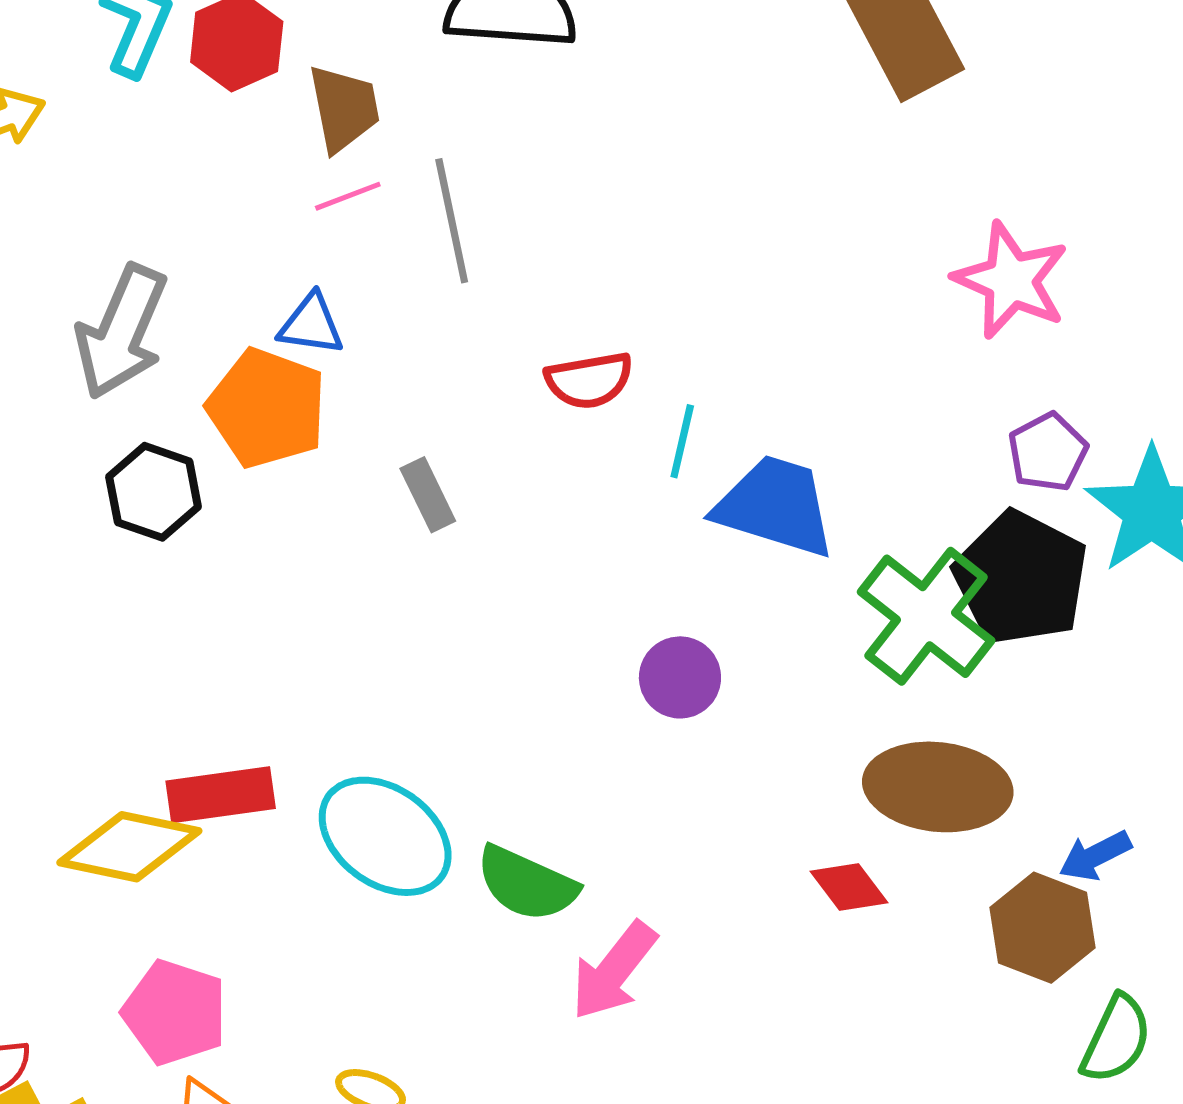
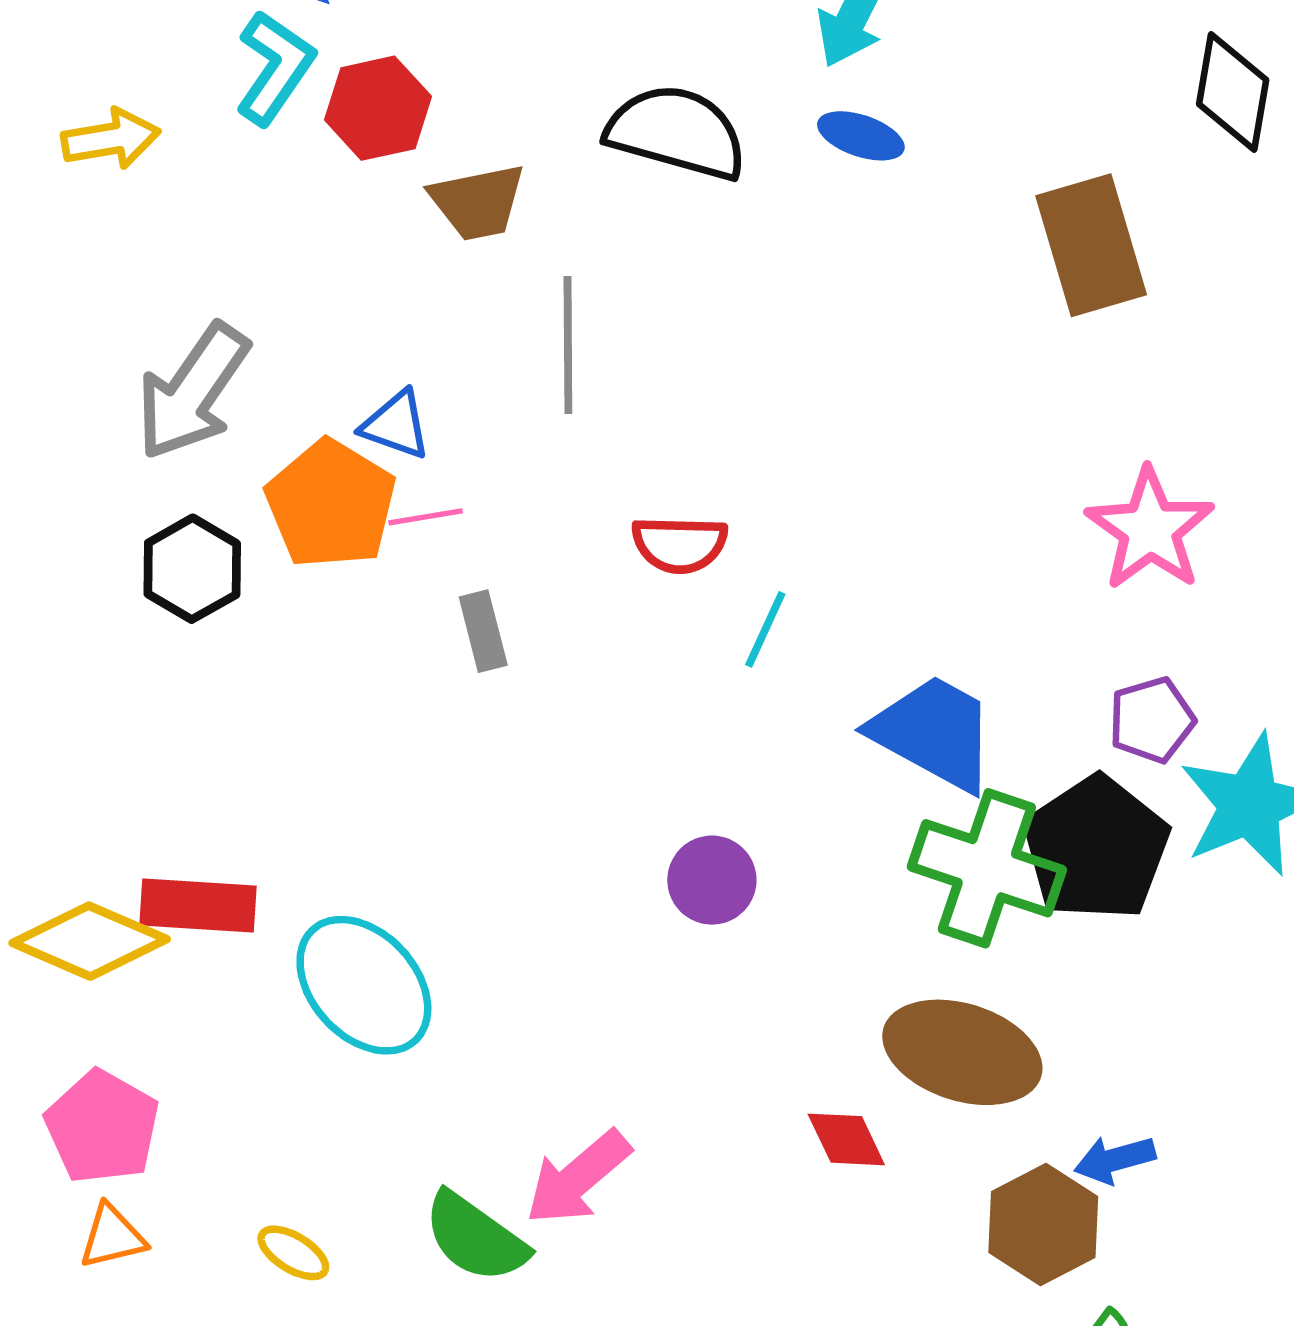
brown trapezoid: (344, 108) -> (478, 202), turned 78
pink line: (348, 196) -> (426, 517), moved
blue trapezoid: (775, 506) -> (934, 733), moved
green cross: (926, 616) -> (987, 868), turned -31
green semicircle: (527, 884) -> (475, 1237), moved

